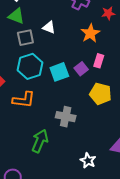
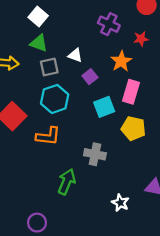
pink rectangle: (99, 61) -> (131, 92), size x1.5
purple square: (81, 69) -> (90, 77), moved
cyan square: (59, 72) -> (104, 107), moved

